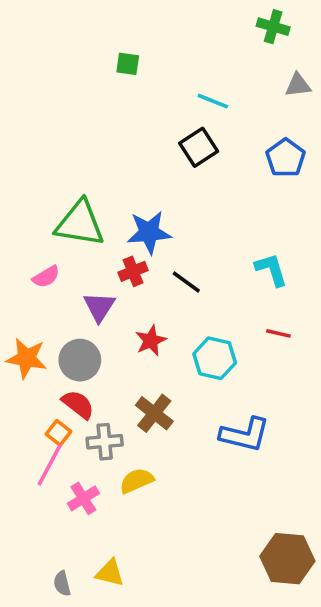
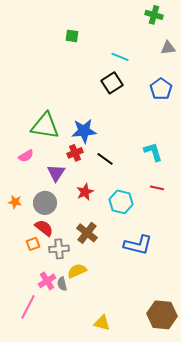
orange star: (27, 358) -> (15, 202), size x0.6
orange square: (59, 433) -> (33, 244), turned 32
pink line: (50, 465) -> (28, 307), moved
yellow triangle: (110, 573) -> (102, 323), moved
gray semicircle: (62, 584) -> (62, 284), moved

